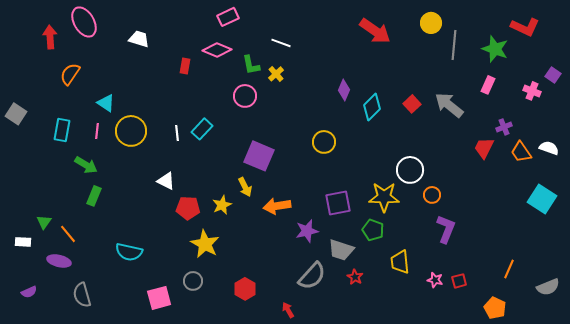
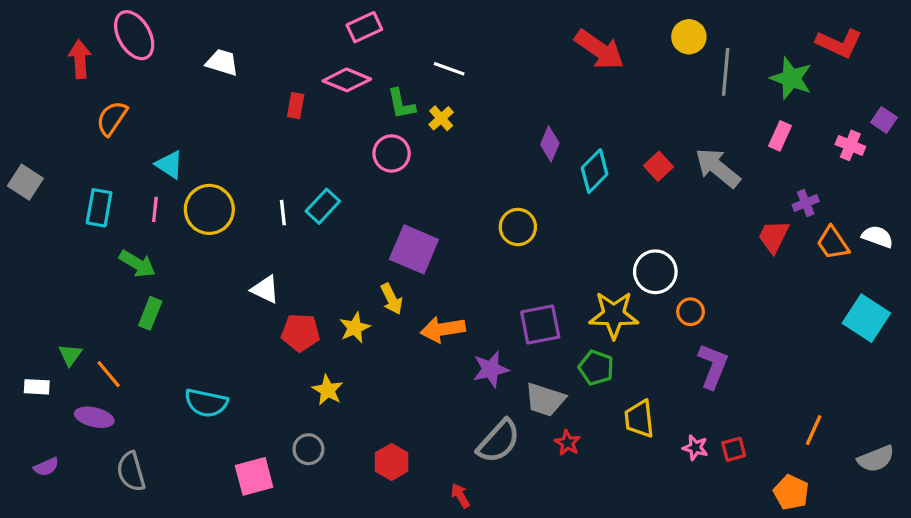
yellow star: (205, 244) -> (328, 390), size x0.7

